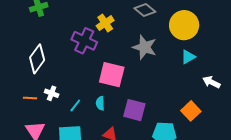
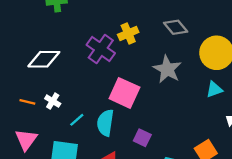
white diamond: (37, 59) -> (44, 59), turned 44
cyan semicircle: (100, 103) -> (105, 123), size x1.6
purple square: (134, 110) -> (142, 138), size x0.7

